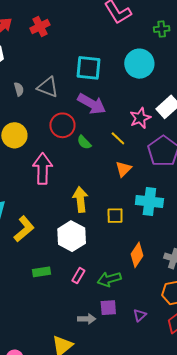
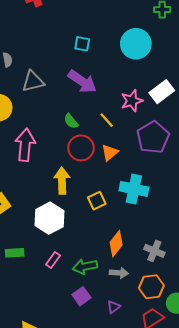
cyan square: (88, 68) -> (82, 44), size x0.6
gray triangle: (48, 87) -> (33, 81), moved, turned -40
red circle: (62, 125) -> (81, 148), moved
yellow square: (115, 216) -> (97, 201), turned -30
purple square: (108, 308) -> (81, 296), turned -36
gray arrow: (87, 319) -> (119, 273), moved

